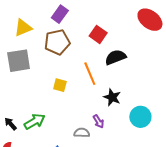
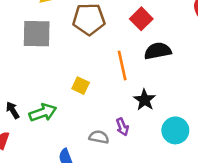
yellow square: (60, 85) -> (81, 86), moved

